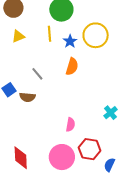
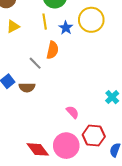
orange semicircle: (72, 67) -> (53, 50), moved
pink semicircle: (70, 125) -> (72, 112), turned -48
red diamond: (21, 158) -> (38, 149), moved, turned -30

